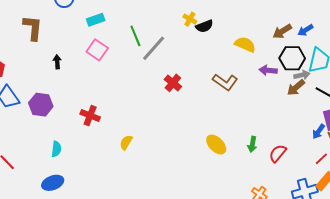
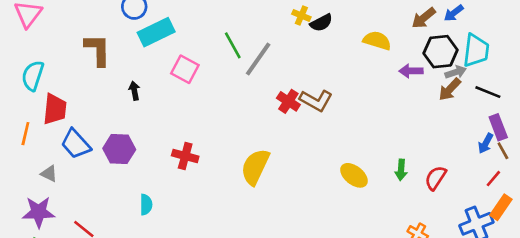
cyan rectangle: (96, 20) -> (156, 32), moved, size x1.5
brown L-shape: (225, 82) -> (316, 100), moved
yellow semicircle: (126, 142) -> (255, 167), moved, size x1.8

